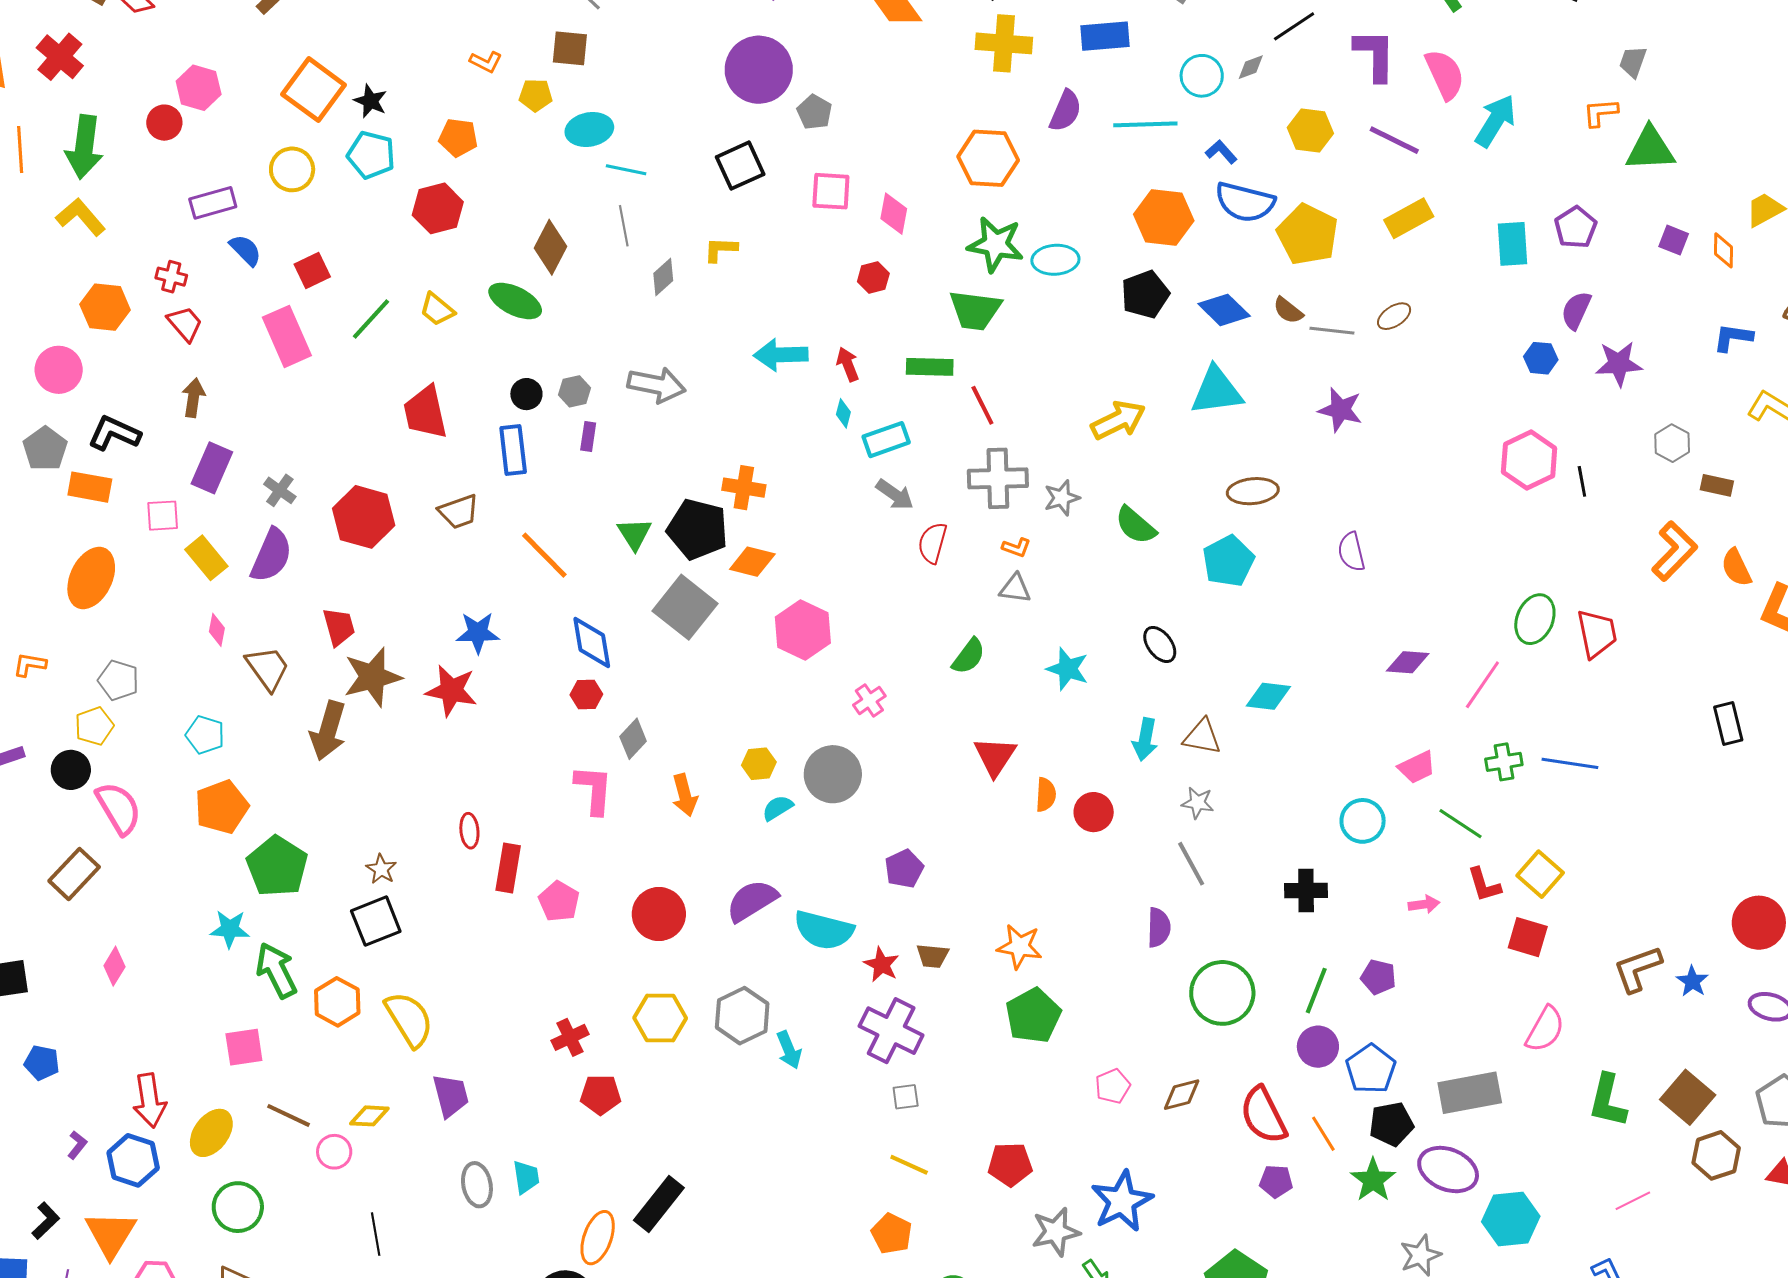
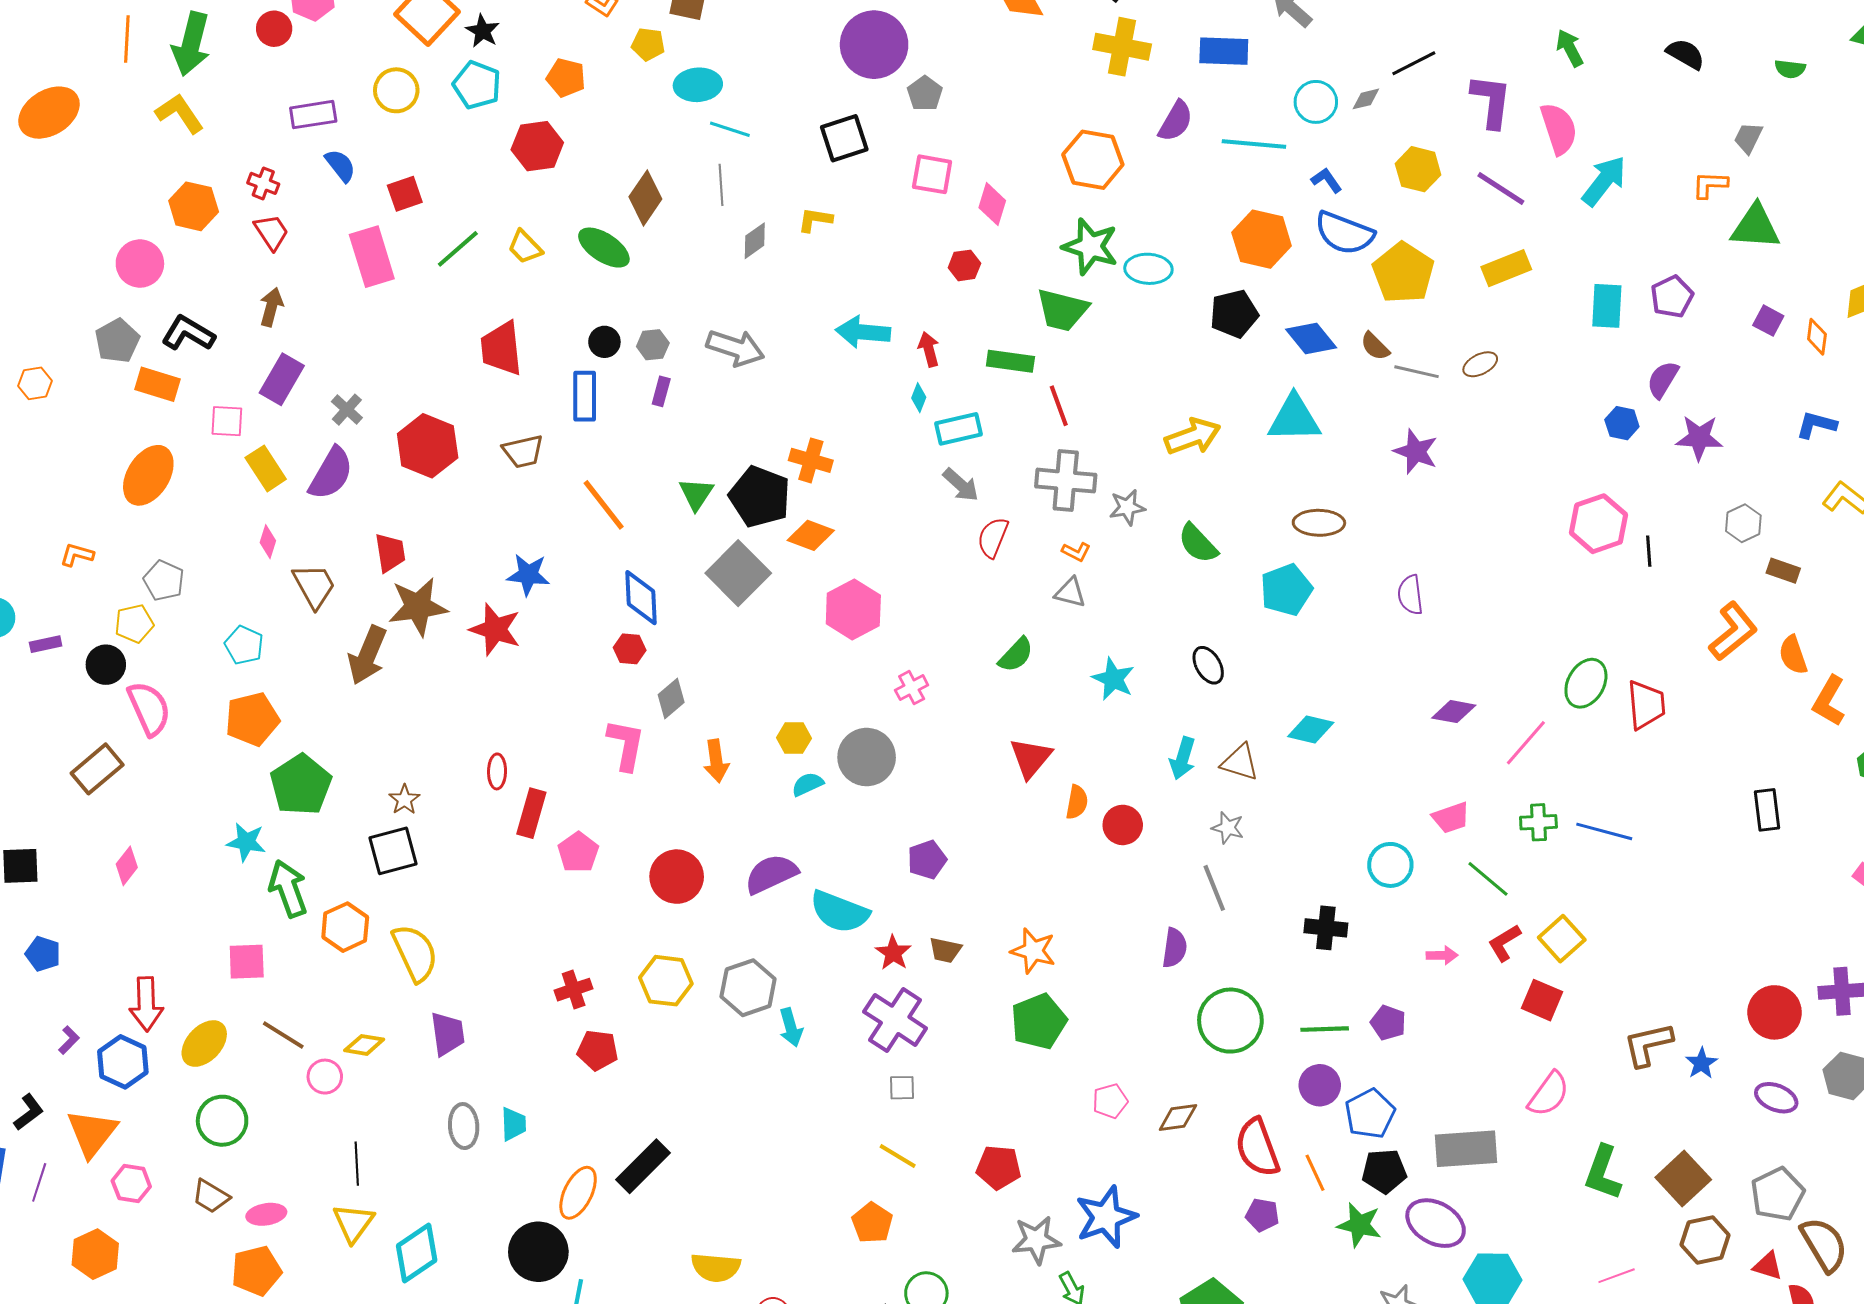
red L-shape: (1484, 885) -> (1504, 943), turned 69
green line: (1316, 991) -> (1325, 1029), turned 60
green star: (1373, 1180) -> (1359, 1225), turned -30

